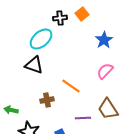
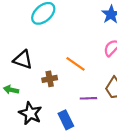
black triangle: (34, 65) -> (23, 60), moved

